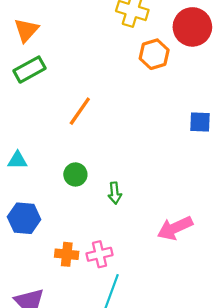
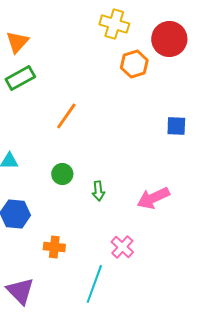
pink arrow: (175, 228) -> (153, 198), moved
pink cross: (99, 254) -> (122, 247), moved, turned -35

